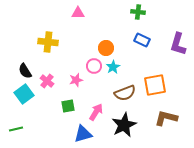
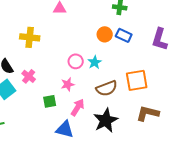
orange circle: (106, 48) -> (105, 34), moved
pink star: (76, 80) -> (68, 84), moved
blue triangle: (83, 134) -> (65, 129), turned 30

